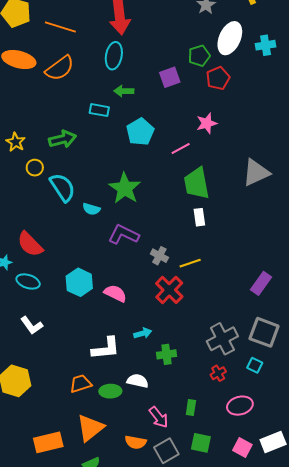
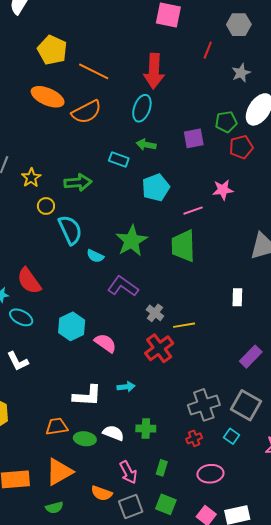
green trapezoid: (197, 183) -> (183, 246), moved
white rectangle: (199, 217) -> (237, 297), moved
green cross: (167, 354) -> (146, 429), moved

